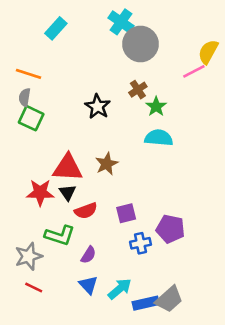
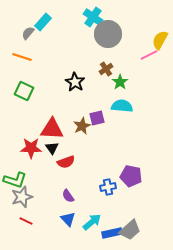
gray semicircle: (25, 97) -> (28, 33), moved, turned 32
purple square: (126, 213) -> (97, 118), moved
green L-shape: (60, 235) -> (15, 180), moved
purple semicircle: (88, 255) -> (68, 196), turned 112

